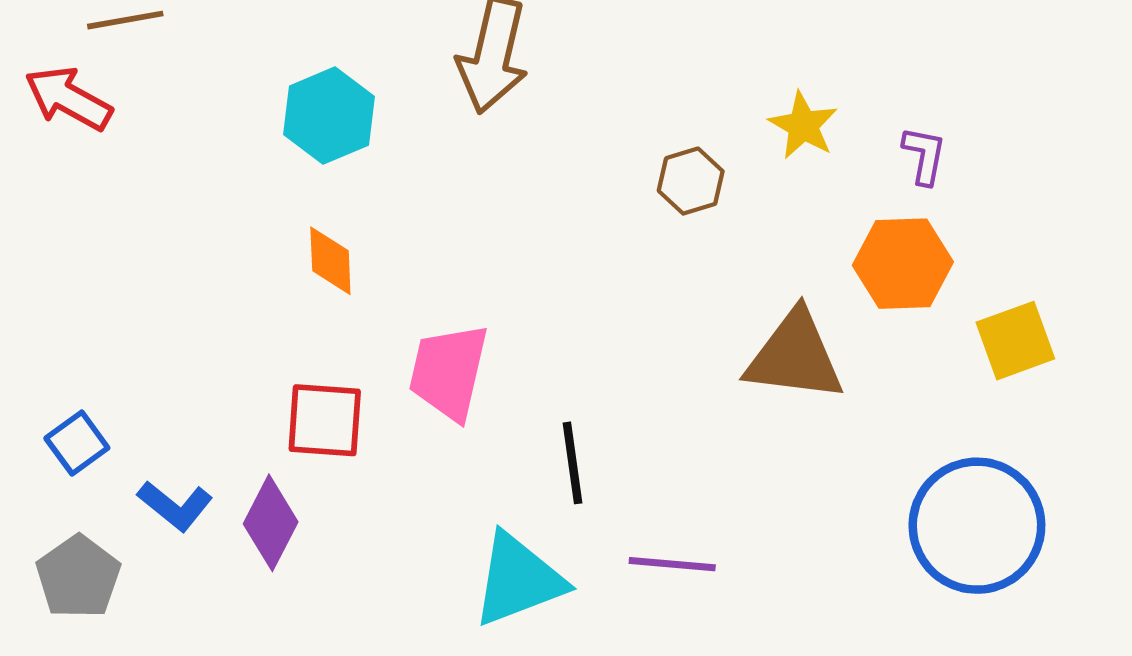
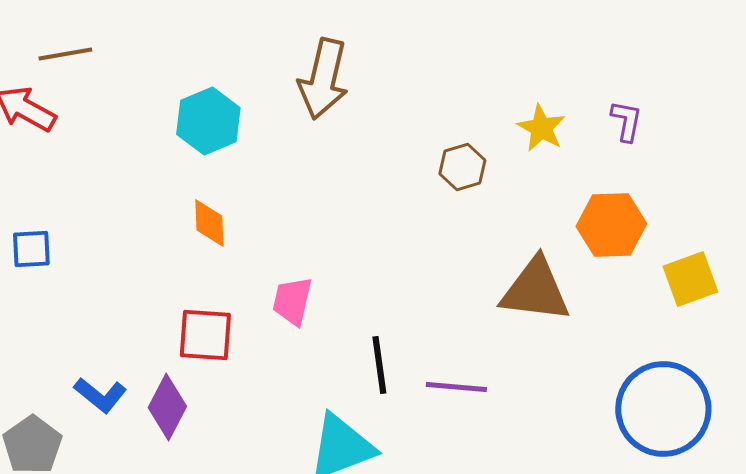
purple L-shape: (924, 155) -> (626, 121), moved
pink trapezoid: (449, 372) -> (292, 301), size x0.7
blue square: (77, 443) -> (31, 249), moved, turned 33
purple line: (672, 564) -> (456, 387), moved

